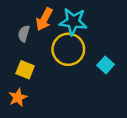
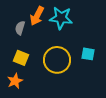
yellow circle: (68, 49) -> (57, 60), moved
cyan square: (106, 65) -> (88, 54), turned -32

